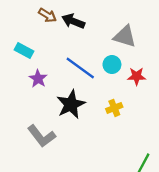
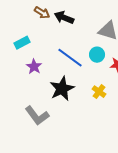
cyan rectangle: (24, 50) -> (22, 43), turned -56
yellow cross: (114, 108) -> (99, 92), turned -32

